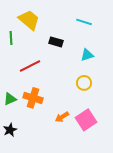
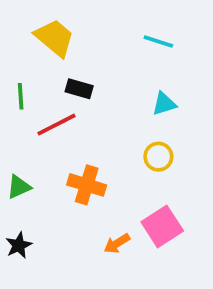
green line: (11, 38) -> (21, 96), moved
black rectangle: (56, 42) -> (79, 89), moved
orange cross: (33, 98) -> (87, 185), moved
orange arrow: (62, 117) -> (117, 243), moved

